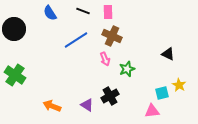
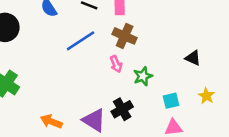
cyan square: (162, 93) -> (171, 101), moved
purple triangle: (87, 105) -> (94, 120), size x1.5

